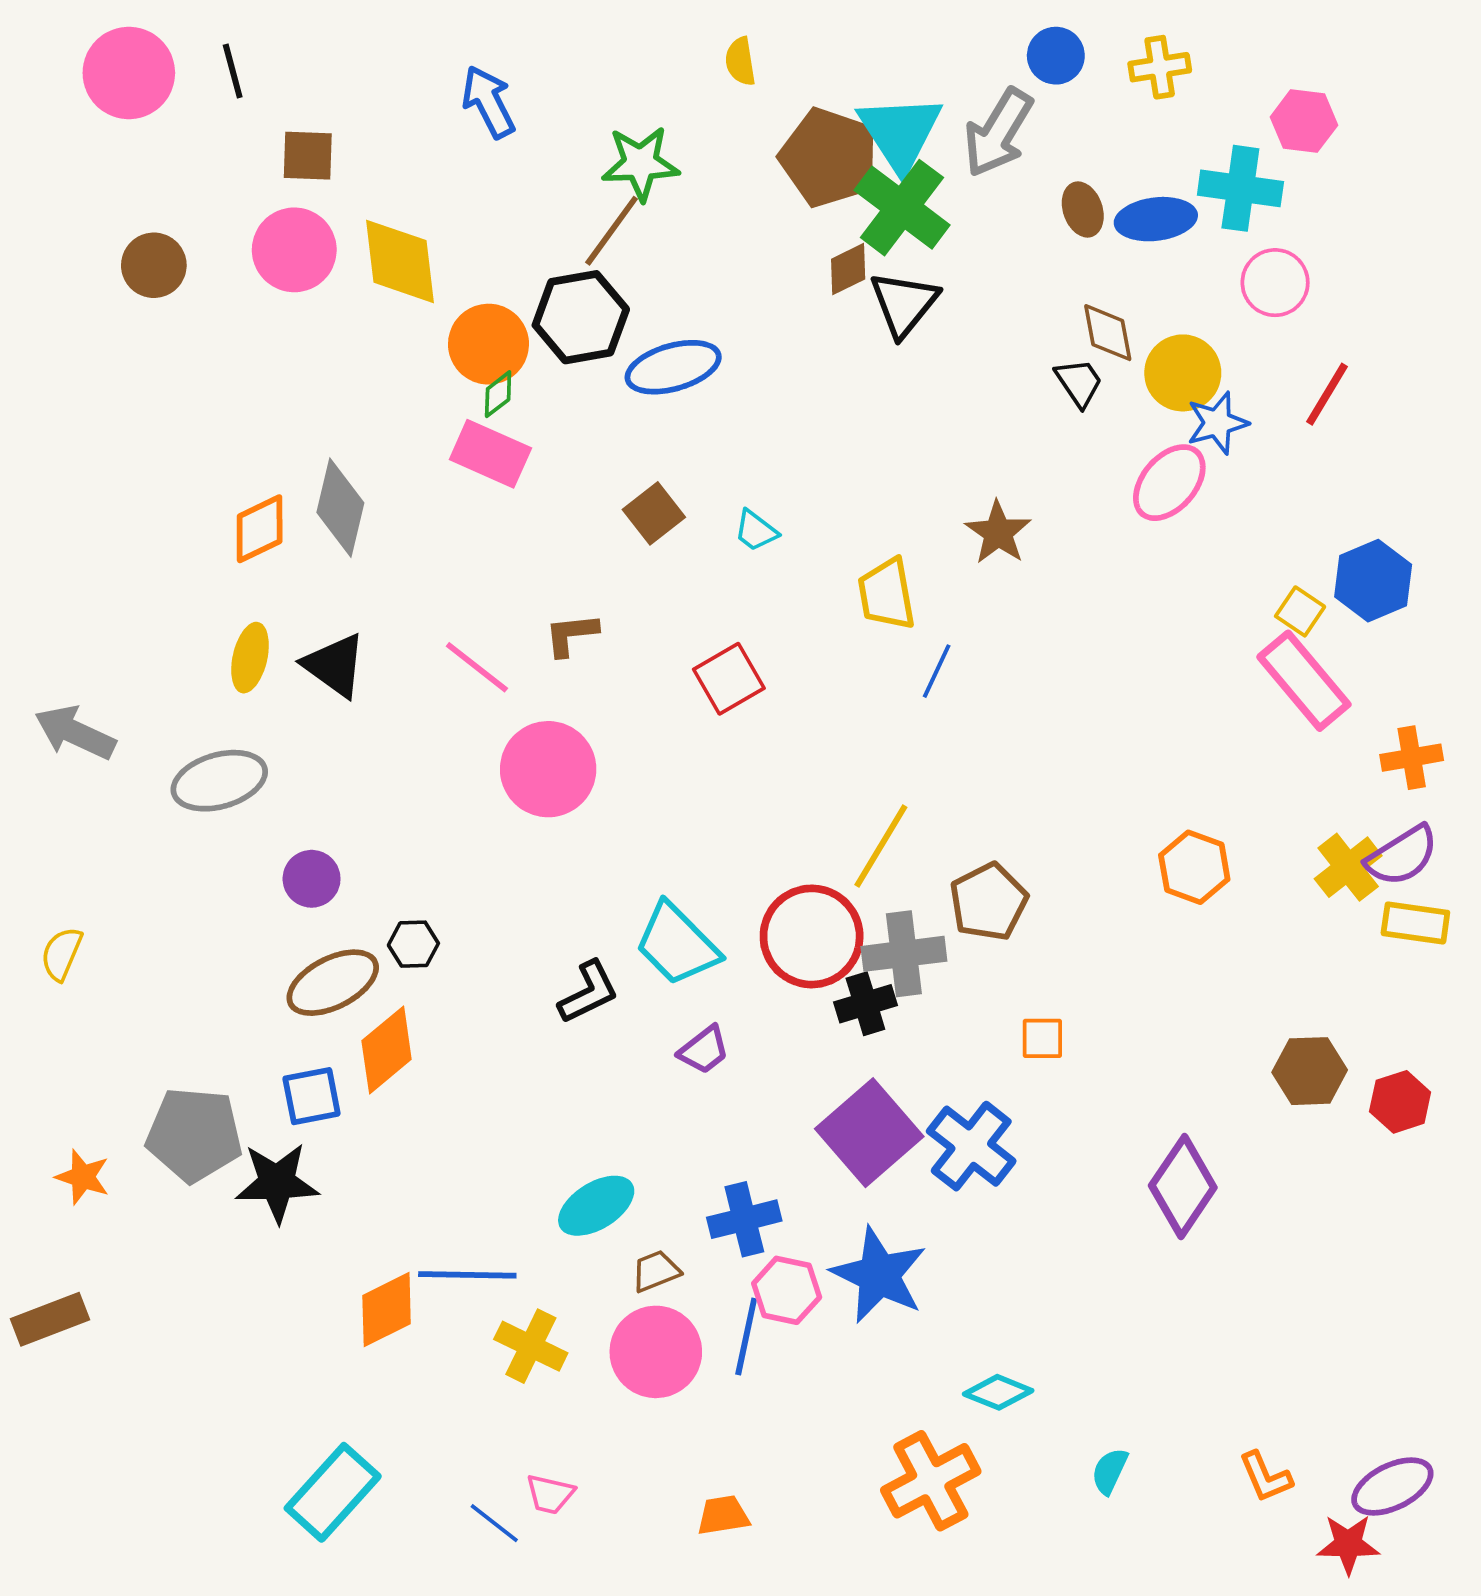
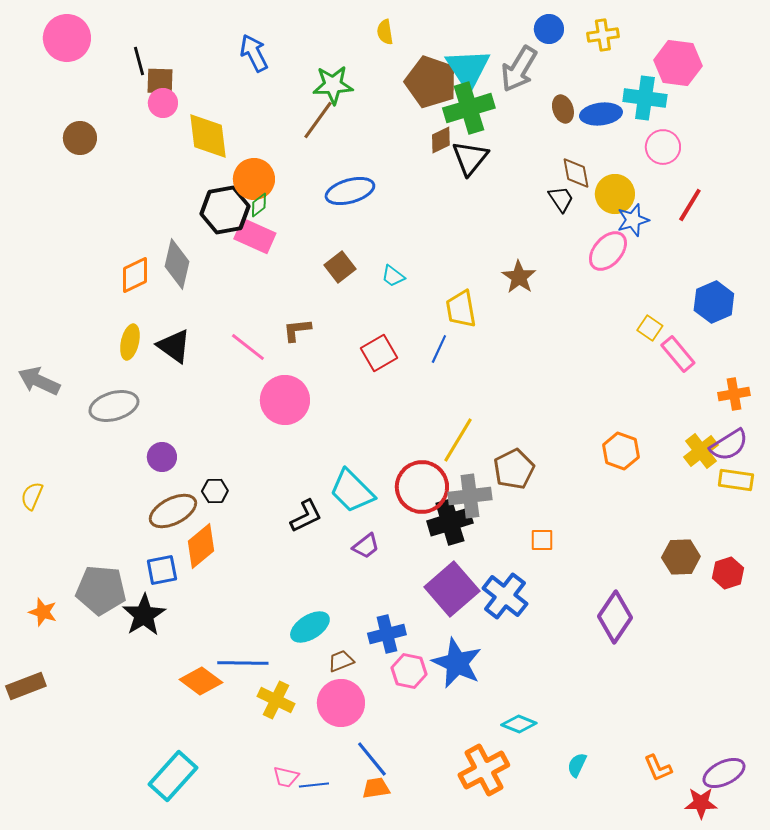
black line: (233, 71) -> (139, 61), moved
pink hexagon: (1304, 121) -> (678, 63), size x1.4
green cross: (902, 208) -> (469, 108), turned 36
pink circle: (294, 250) -> (163, 103), moved, size x0.7
black hexagon: (581, 317) -> (225, 210), moved
yellow square: (1300, 611) -> (650, 328), moved
blue line: (937, 671) -> (439, 349), moved
pink rectangle: (1304, 681) -> (678, 354), size x0.7
black cross: (865, 1004) -> (450, 522), size x1.4
black star: (277, 1183) -> (144, 615), turned -30
orange diamond: (387, 1310) -> (201, 681), turned 63
blue line: (746, 1336) -> (372, 759), moved, turned -51
blue line: (494, 1523) -> (314, 785), moved, turned -44

